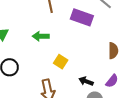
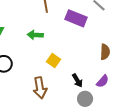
black arrow: (86, 81) -> (77, 80), turned -144

